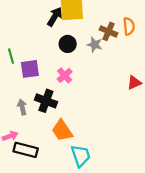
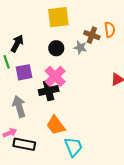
black arrow: (55, 17) -> (17, 43), moved
pink cross: (65, 75) -> (55, 76), size x1.5
black cross: (46, 101) -> (49, 91), moved, turned -30
gray arrow: (22, 107) -> (19, 106), size x1.5

